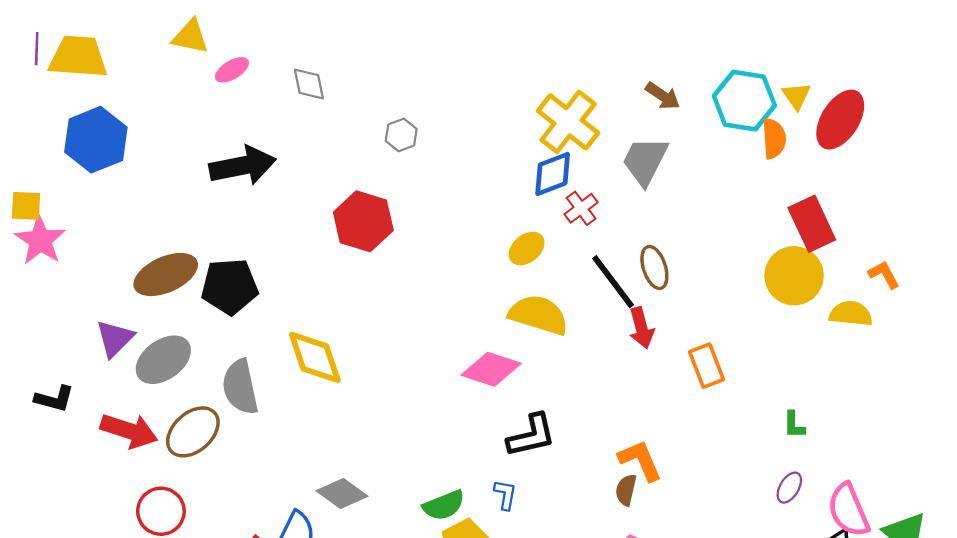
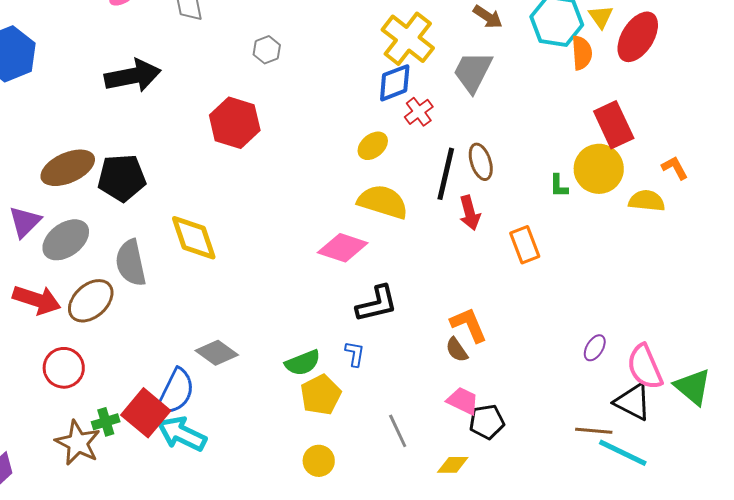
black line: (613, 282) -> (446, 174), turned 50
green L-shape: (794, 425) -> (559, 186), moved
brown semicircle: (626, 490) -> (457, 350), turned -48

